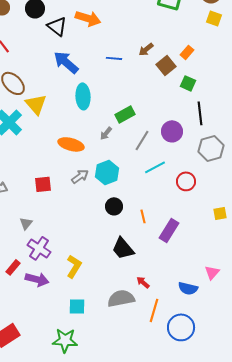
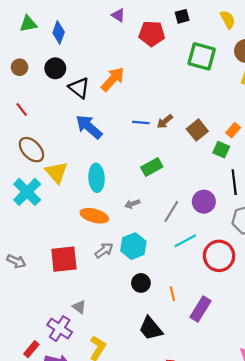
orange arrow: (88, 18) -> (113, 79), turned -65
brown arrow: (146, 49) -> (165, 121), moved
orange rectangle: (187, 52) -> (233, 130), moved
cyan ellipse: (83, 96) -> (96, 178), moved
green rectangle: (125, 114) -> (152, 167), moved
gray arrow: (106, 133) -> (132, 204), turned 32
red circle: (186, 181) -> (219, 256), size x1.5
red square: (43, 184) -> (64, 259), size x1.5
gray triangle: (26, 223) -> (79, 307), moved, turned -32

